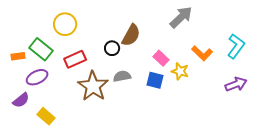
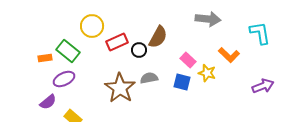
gray arrow: (181, 17) -> (208, 19), turned 50
cyan L-shape: (236, 46) -> (260, 33), moved, turned -45
red rectangle: (75, 59) -> (117, 42), moved

